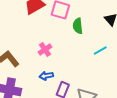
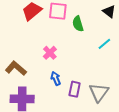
blue arrow: (46, 76) -> (56, 78), turned 88

